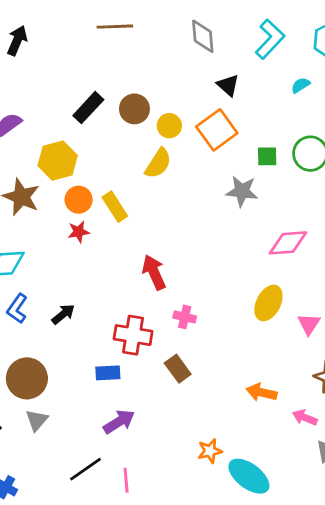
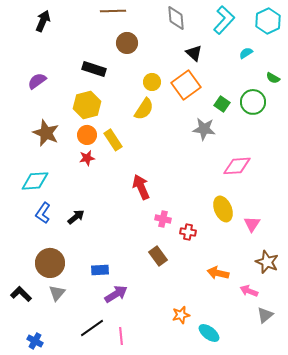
black rectangle: (88, 108) -> (94, 69), turned 65
brown circle: (134, 109) -> (127, 43), moved
green square: (267, 156) -> (222, 104), turned 35
yellow hexagon: (58, 161) -> (87, 105), moved
yellow ellipse: (268, 303) -> (223, 209), turned -50
red cross: (133, 335) -> (188, 232), moved, size x0.6
blue rectangle: (108, 373) -> (100, 270), moved
cyan ellipse: (249, 476) -> (209, 333), size x0.7

